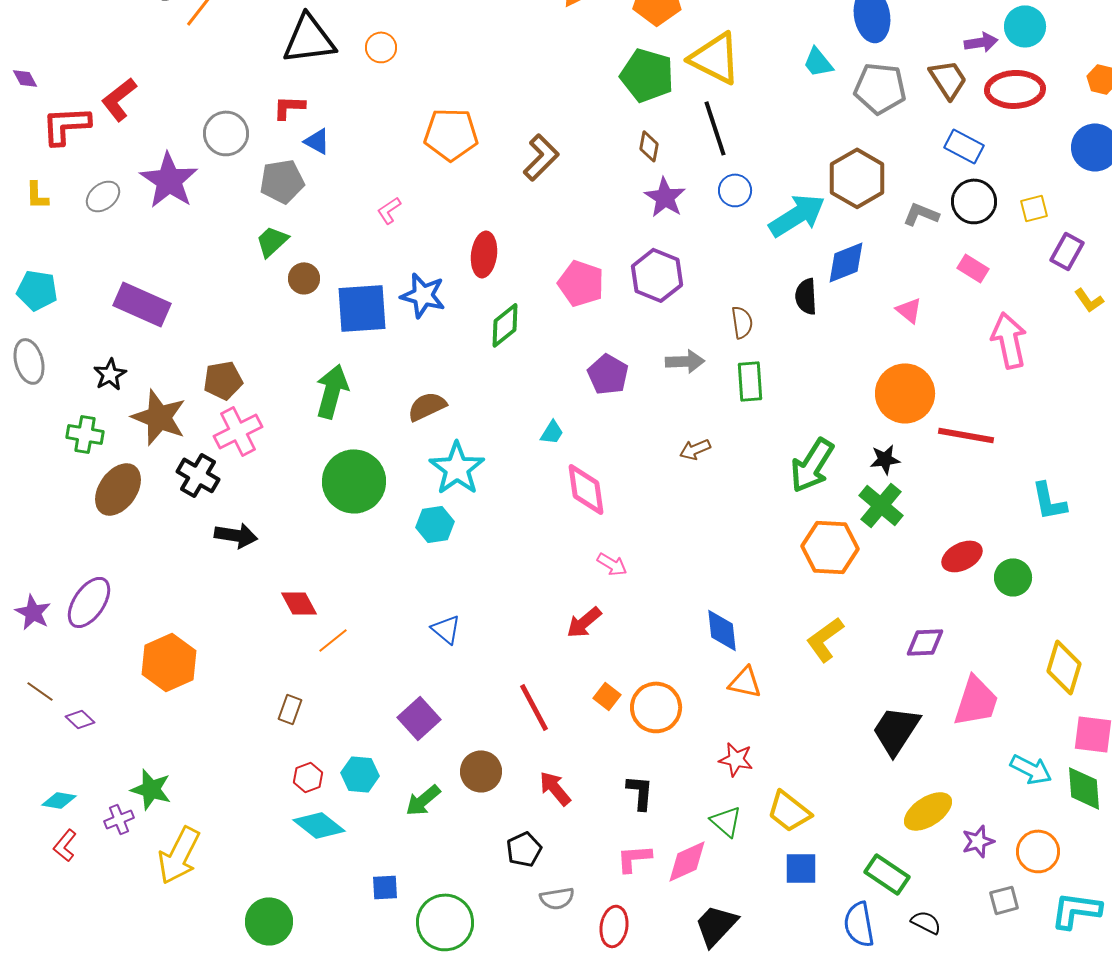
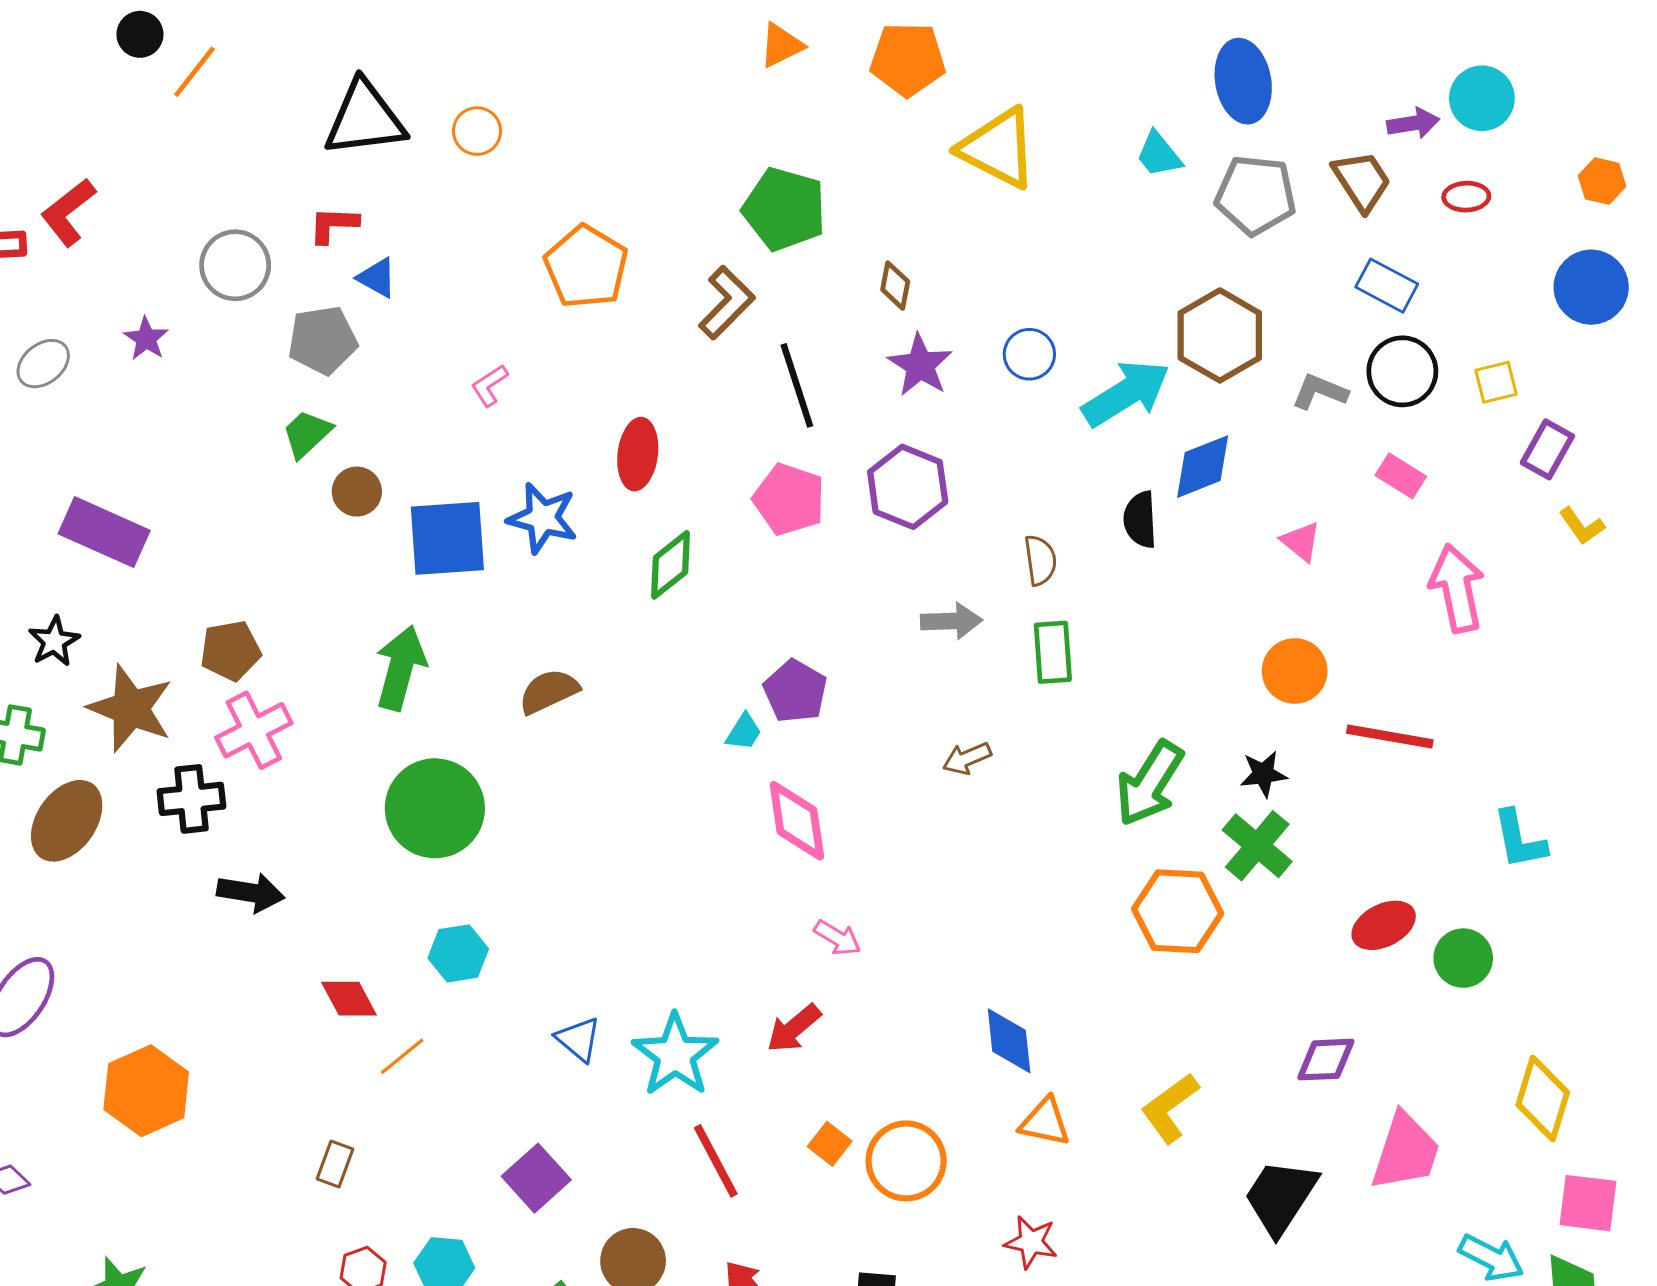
green pentagon: (647, 75) -> (784, 209), moved
red ellipse: (1015, 89) -> (1466, 197), size x0.5
black line: (715, 128) -> (797, 385), moved
orange pentagon: (451, 134) -> (586, 267), turned 30
purple star: (169, 180) -> (146, 339), size x0.5
purple pentagon: (608, 374) -> (795, 691), moved
orange circle: (905, 393) -> (1295, 671), size x0.7
cyan star: (457, 468) -> (675, 1055), moved
black cross: (198, 475) -> (191, 799), turned -36
cyan hexagon: (435, 524) -> (458, 953), moved
yellow L-shape: (825, 639) -> (1170, 1108), moved

